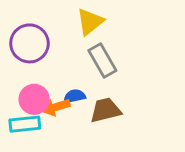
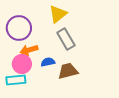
orange arrow: (56, 107) -> (29, 50), moved

